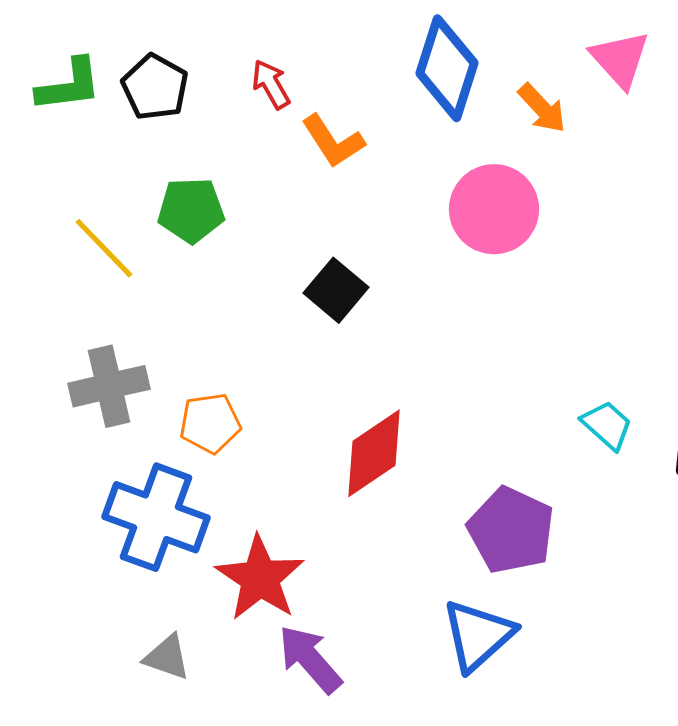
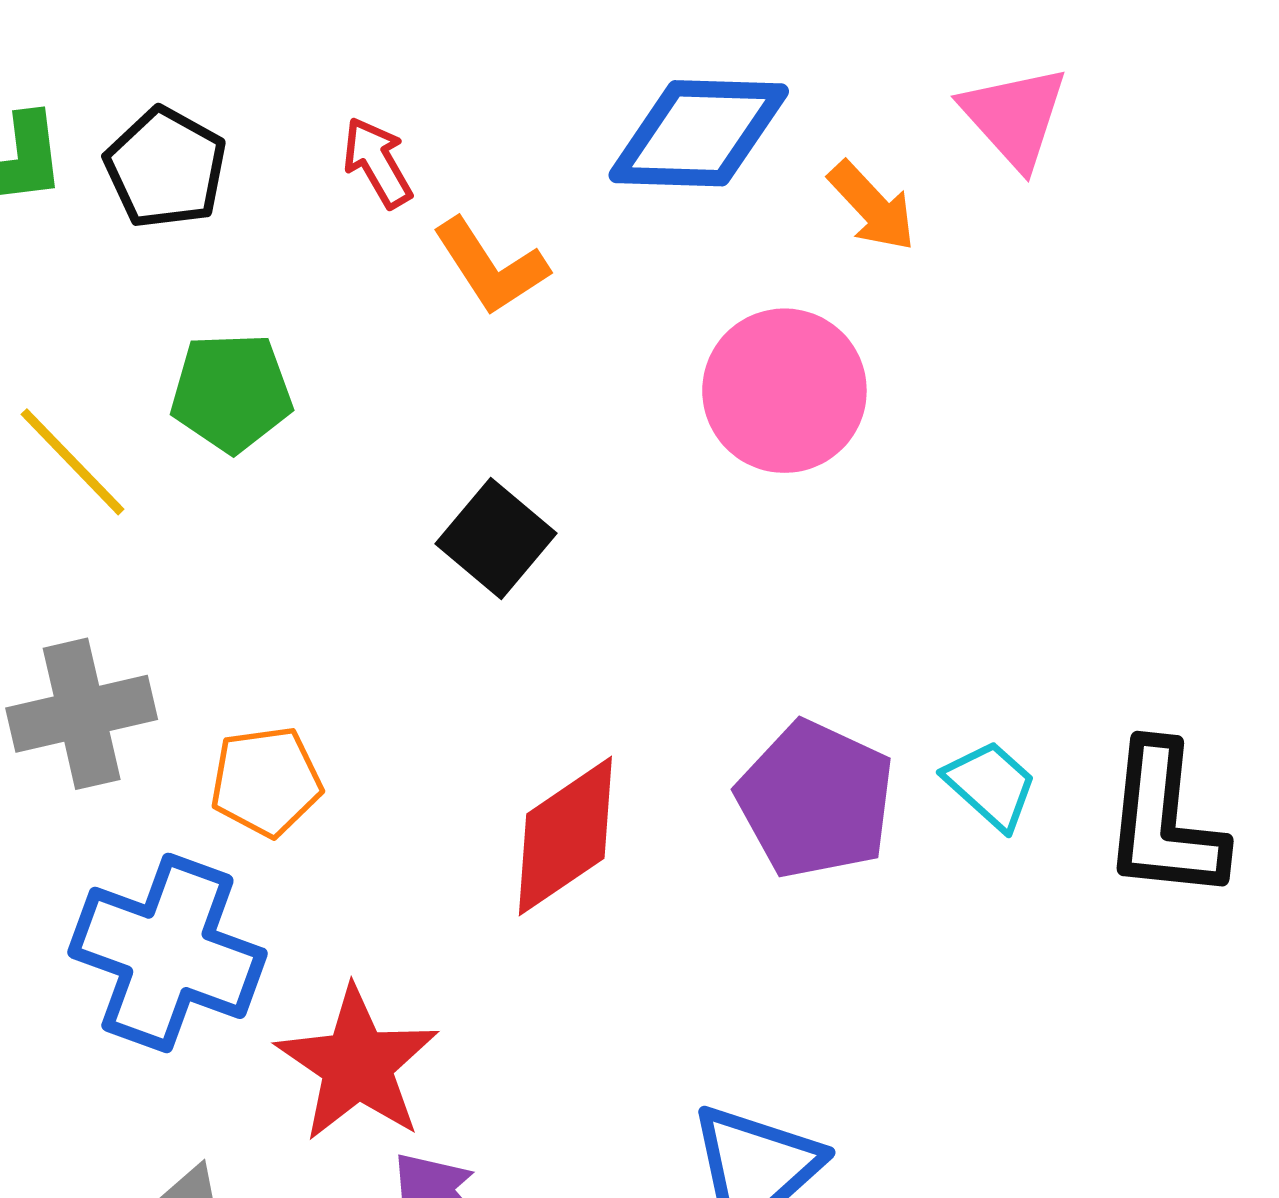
blue diamond: (447, 68) -> (699, 133), turned 74
purple pentagon: (511, 530) -> (815, 800), moved

